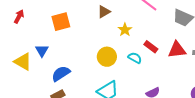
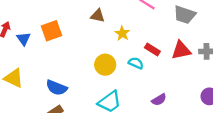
brown triangle: (104, 12) -> (98, 16), turned 48
blue triangle: (42, 51) -> (24, 39), moved
blue semicircle: (61, 74) -> (56, 88), turned -120

